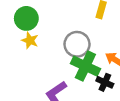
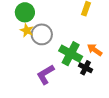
gray circle: (77, 44) -> (42, 34), moved

